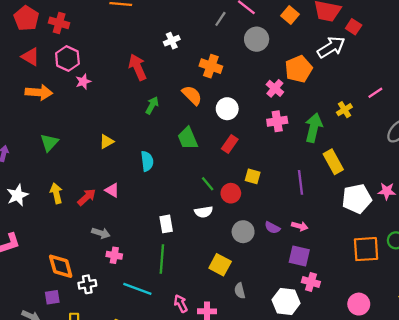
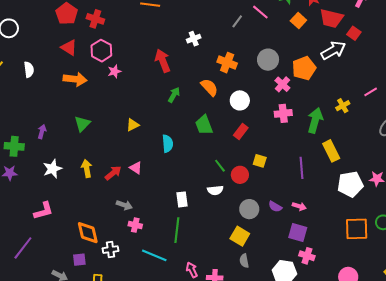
gray circle: (257, 39) -> (268, 60), moved
yellow square: (220, 265) -> (240, 236), moved

